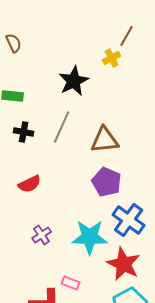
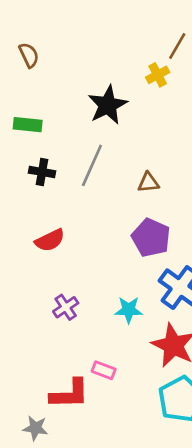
brown triangle: (105, 140) -> (148, 182), size x0.6
cyan star: (90, 237) -> (129, 310), size x0.6

